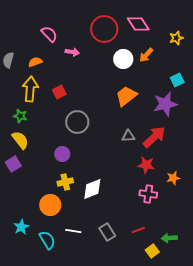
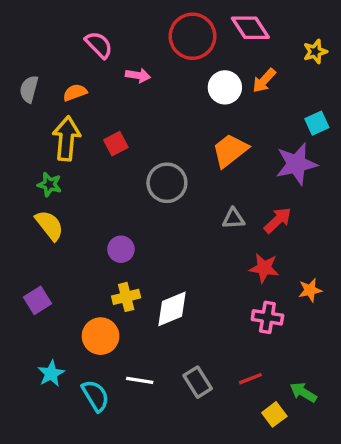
gray circle: (77, 122) -> (167, 183), moved
red arrow: (154, 137) -> (278, 220), size x0.7
purple square: (13, 164) -> (37, 300), moved
green arrow: (169, 238) -> (303, 392), turned 35

